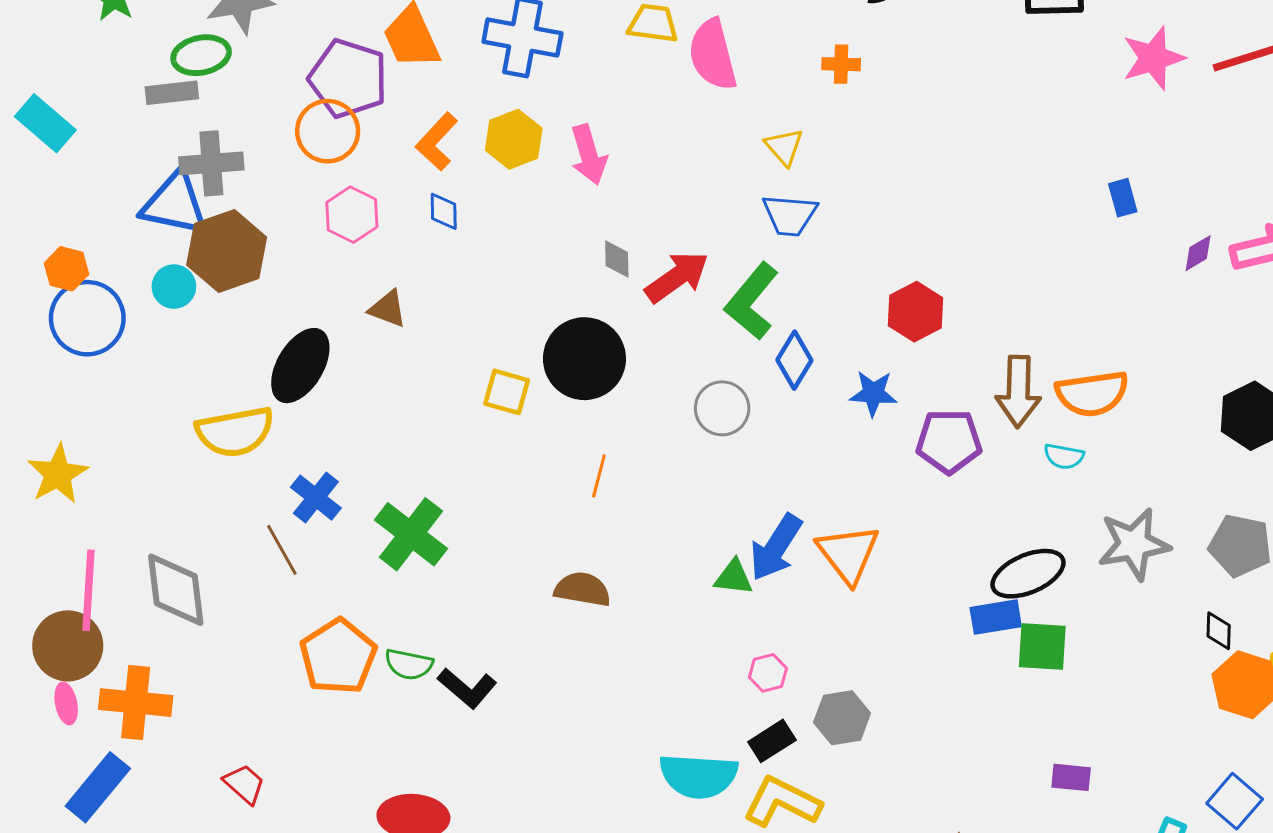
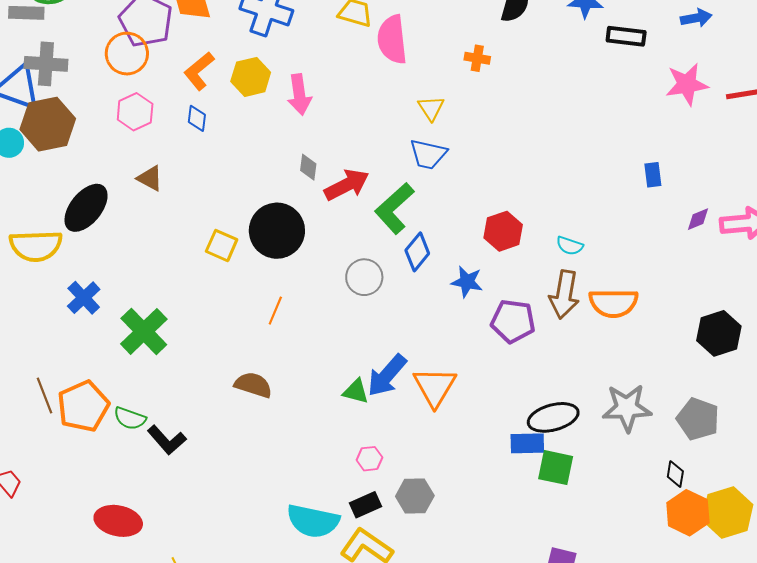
cyan semicircle: (1064, 456) -> (570, 246), moved
brown line: (282, 550) -> (44, 395), moved

